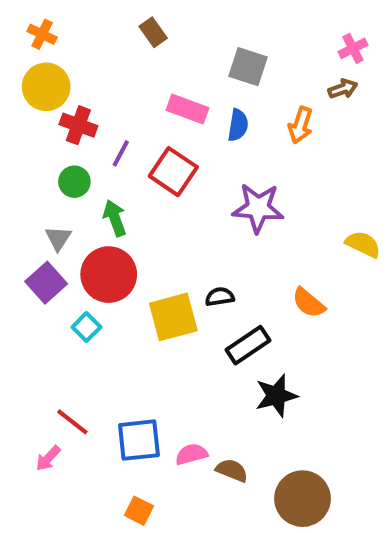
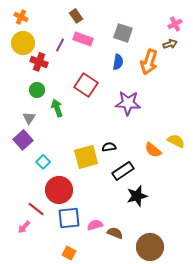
pink rectangle: (187, 109) -> (83, 39), moved
orange arrow: (300, 125) -> (149, 62), size x1.4
purple line: (121, 153) -> (60, 45), moved
yellow semicircle: (363, 244) -> (176, 141), moved
red circle: (109, 275) -> (59, 190), moved

